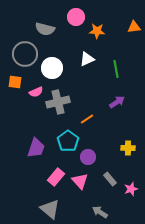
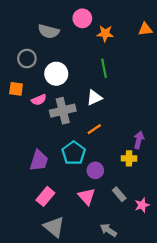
gray circle: (25, 54) -> (27, 59), size x0.7
white triangle: (87, 59) -> (94, 98), moved
green line: (116, 69) -> (104, 68), moved
purple arrow: (117, 102) -> (139, 140), moved, turned -42
yellow cross: (128, 148) -> (129, 158), moved
pink rectangle: (56, 177) -> (45, 196), moved

